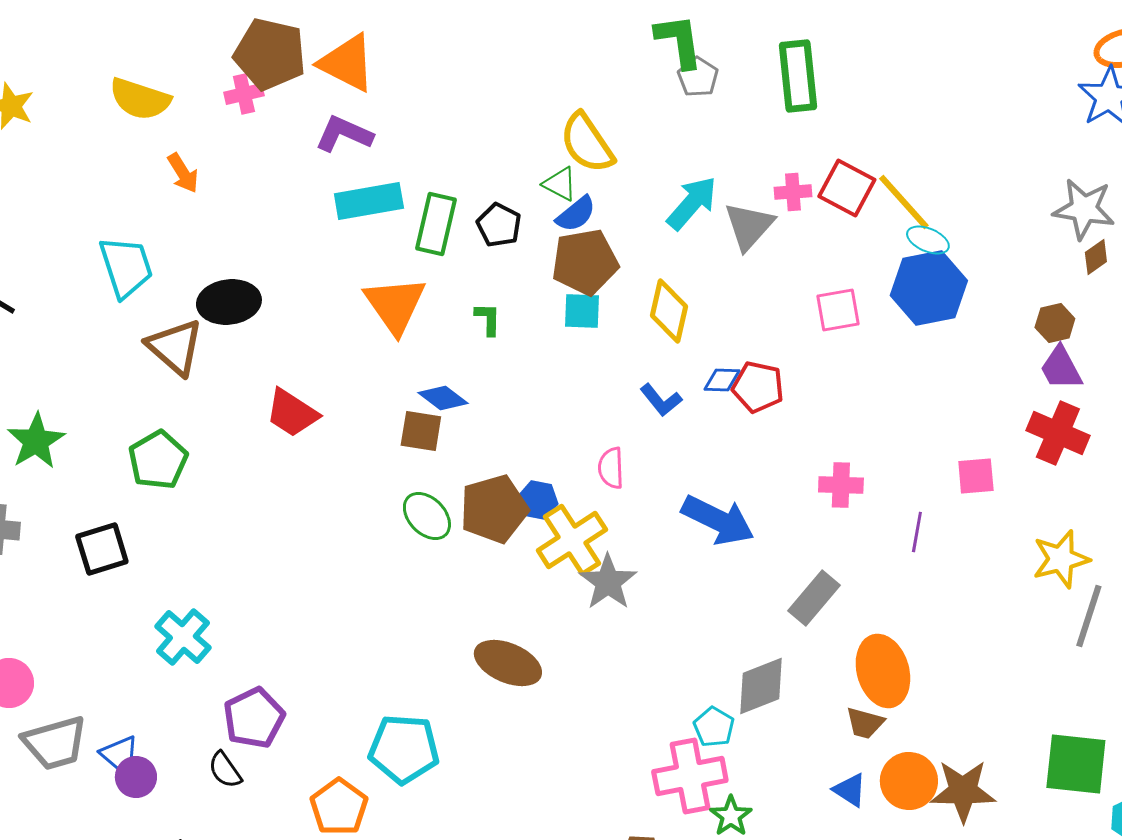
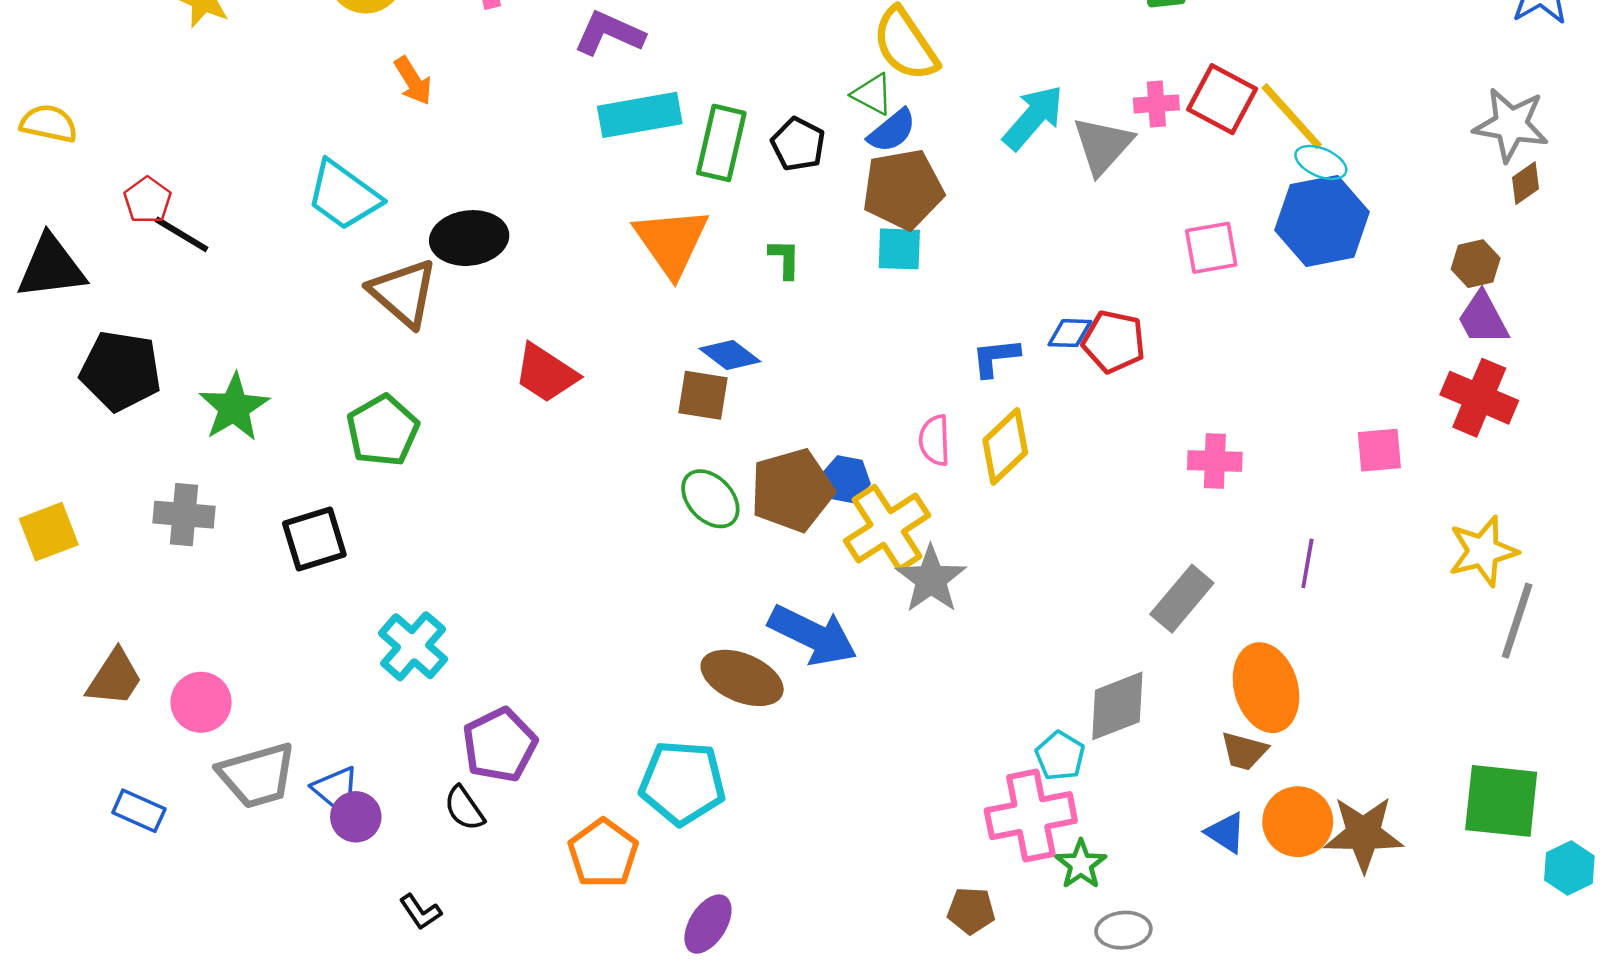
cyan trapezoid: (126, 267) -> (344, 195), turned 144
yellow diamond: (669, 311) -> (1005, 446), moved, turned 34
blue L-shape: (661, 400) -> (996, 357), turned 123
blue arrow: (718, 520) -> (813, 635), moved
purple line: (917, 532) -> (1307, 563), moved
brown ellipse: (508, 663) -> (742, 678), moved

